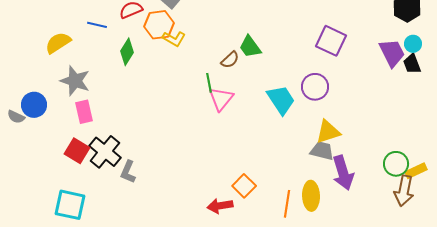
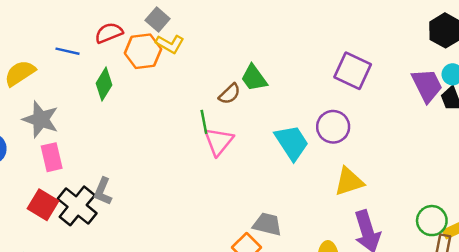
yellow L-shape: (174, 39) -> (170, 44), moved
gray trapezoid: (322, 151) -> (267, 224), moved
gray L-shape: (128, 172) -> (103, 191), moved

